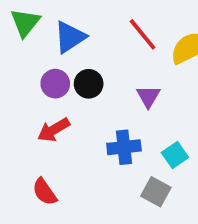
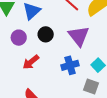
purple circle: (55, 84) -> (19, 38), moved
purple triangle: (148, 96) -> (79, 36), size x1.6

